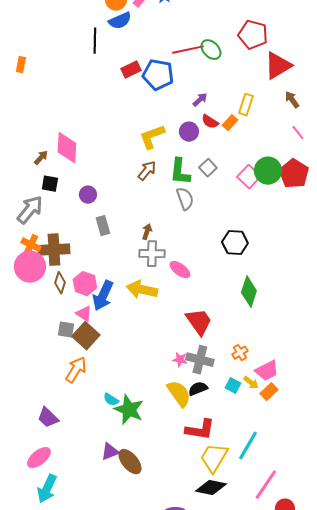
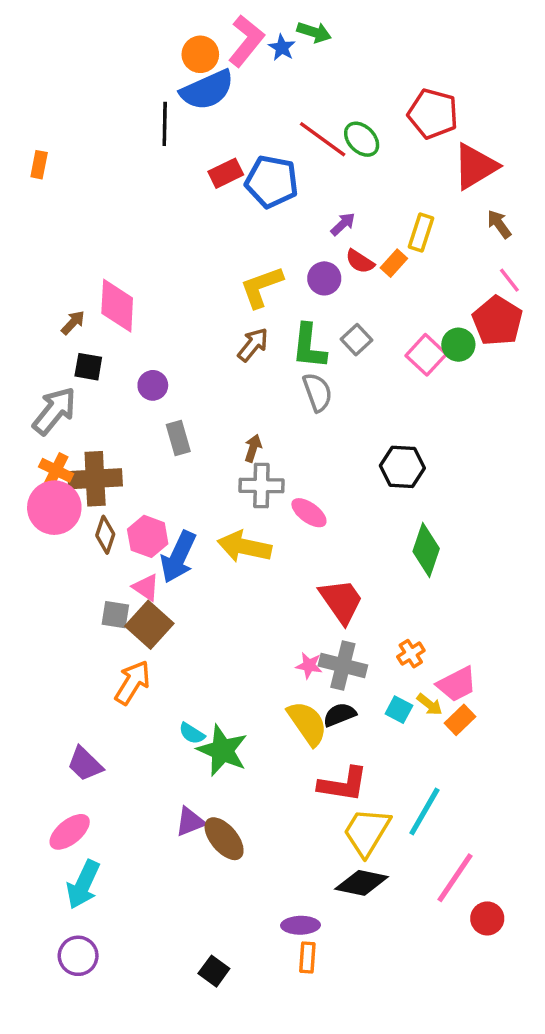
blue semicircle: (120, 21) -> (207, 90), size x1.4
red line: (188, 50) -> (323, 139), turned 48
green circle: (268, 171) -> (458, 345), size x0.7
red pentagon: (294, 174) -> (497, 321), moved

